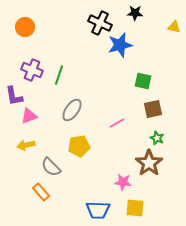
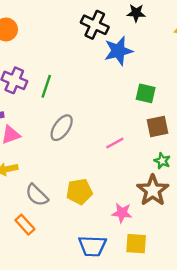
yellow pentagon: (79, 146) -> (79, 192), moved

